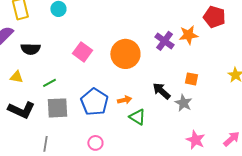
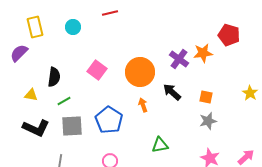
black semicircle: (30, 49) -> (54, 77), moved, turned -84
black arrow: (161, 91) -> (172, 92), moved
orange arrow: (124, 100) -> (143, 105), moved, turned -96
gray star: (183, 103) -> (208, 121), moved, turned 30
green triangle: (137, 117) -> (160, 145), moved, turned -42

